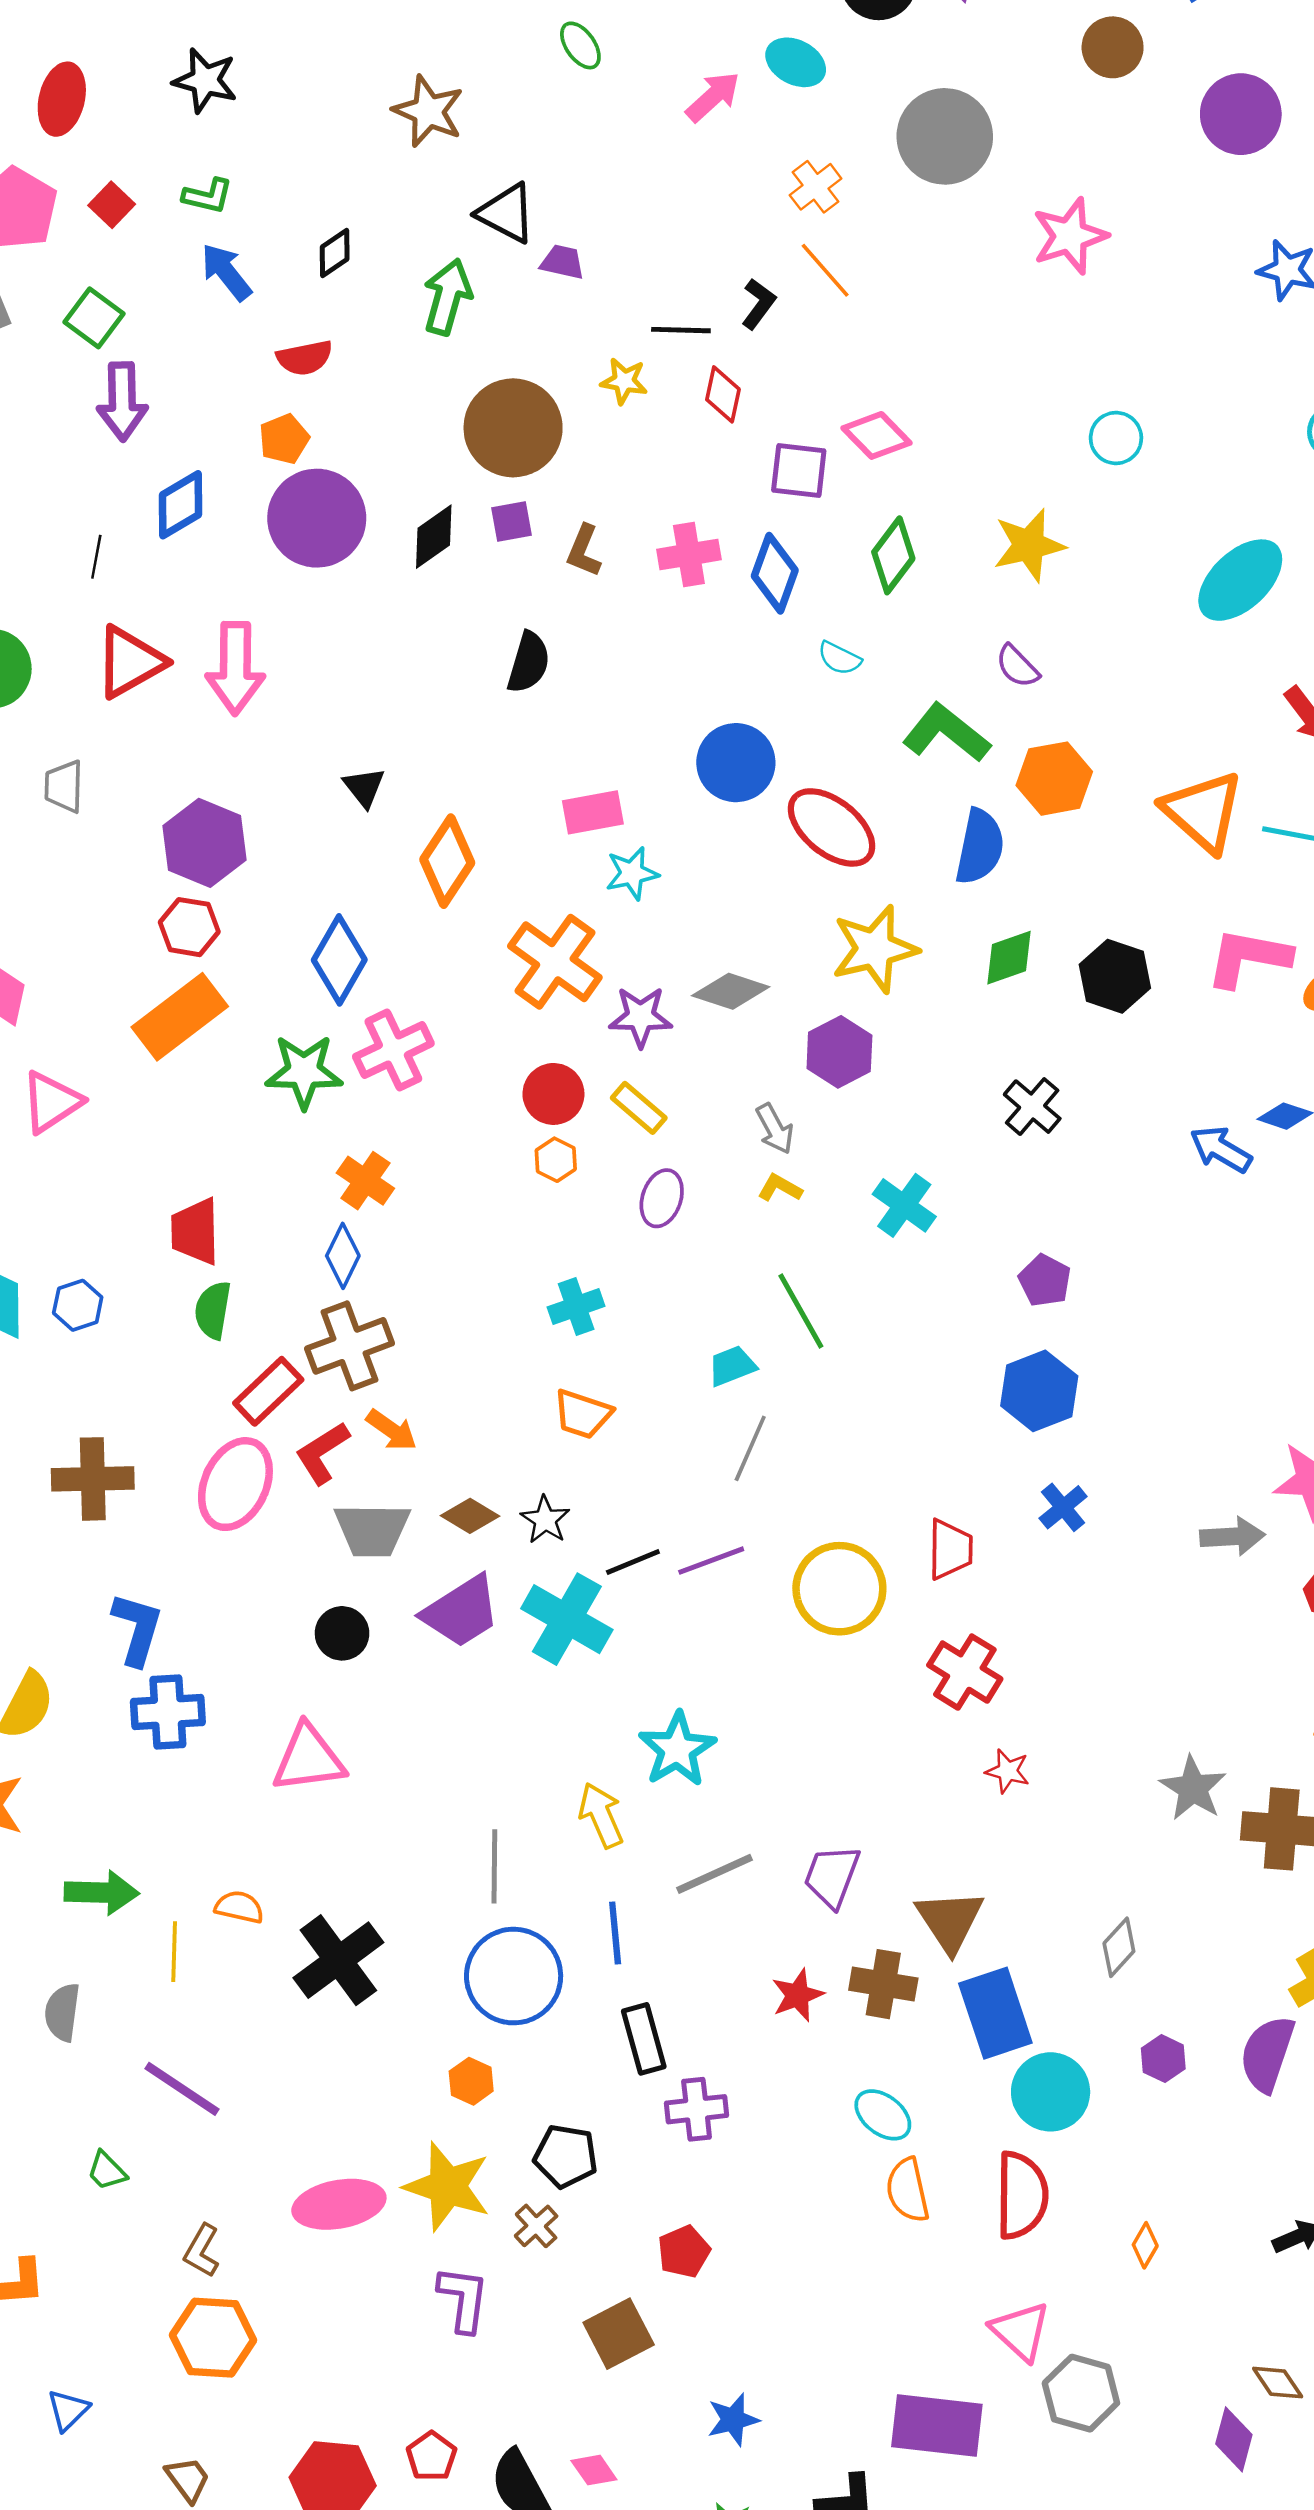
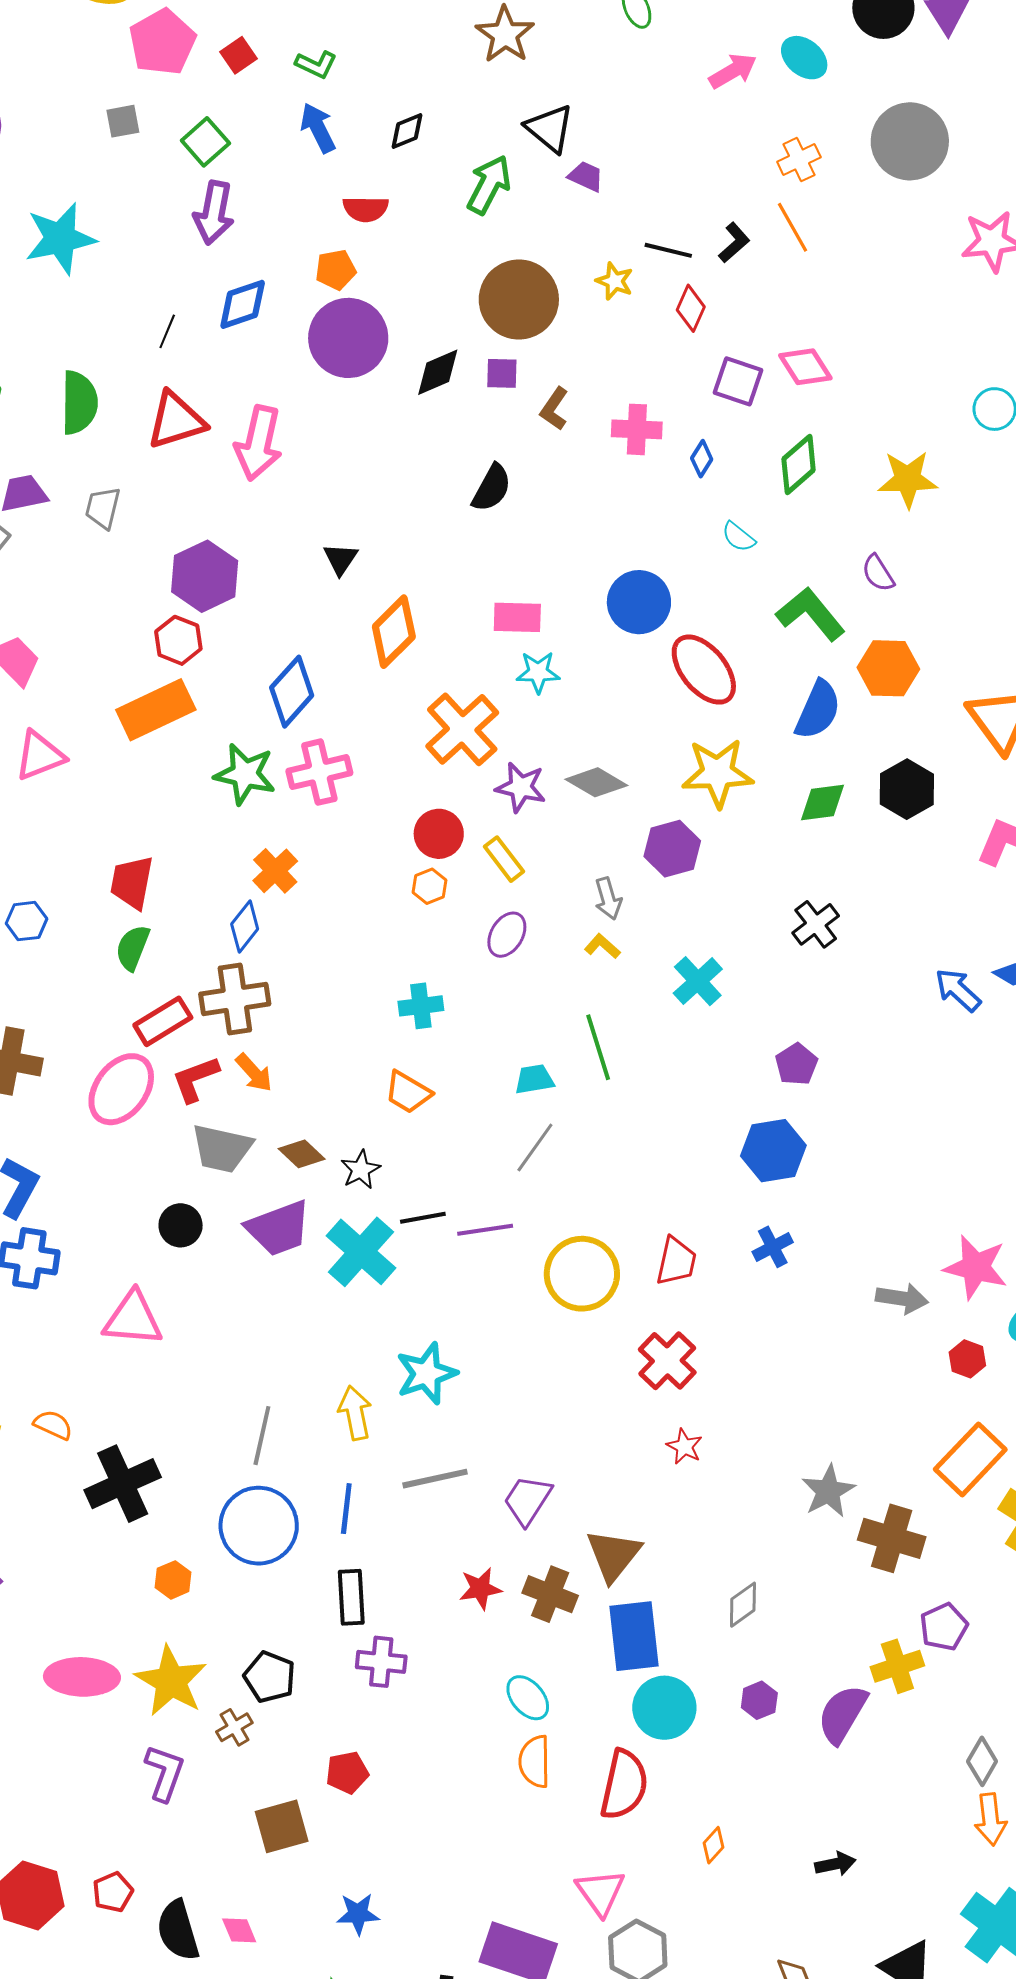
blue diamond: (775, 573) -> (702, 459), size x0.6
black hexagon: (1115, 976) -> (907, 789), moved
orange hexagon: (471, 2081) -> (173, 1580), moved

